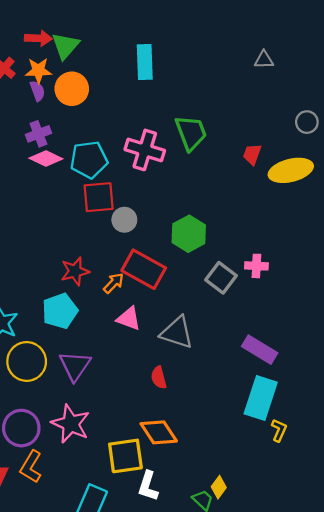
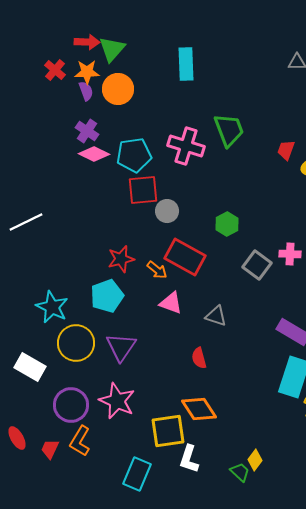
purple cross: (38, 134) -> (87, 131), turned -35
green hexagon: (189, 234) -> (227, 224), size x0.7
orange arrow: (114, 283) -> (157, 270), turned 85
gray triangle: (177, 332) -> (216, 316), size x0.7

